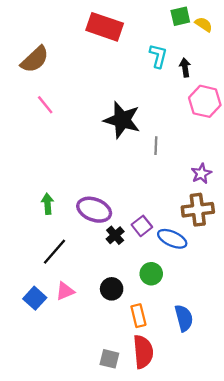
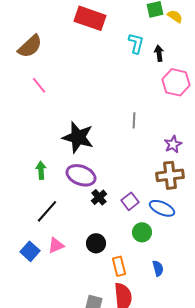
black star: (122, 120) -> (78, 137), moved
purple square: (142, 226) -> (130, 201), moved
blue ellipse: (172, 239) -> (162, 208), moved
green circle: (151, 274) -> (142, 232), moved
blue semicircle: (184, 318) -> (158, 268), size x0.7

